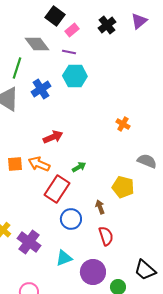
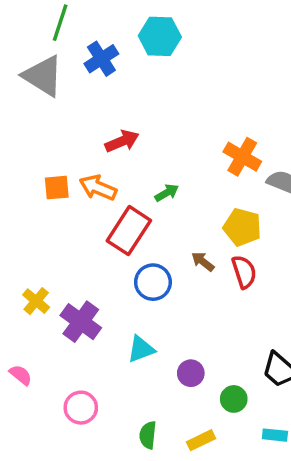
orange cross: (123, 124) -> (242, 157), moved, size x1.5
brown arrow: (100, 207) -> (203, 261), turned -32
red semicircle: (106, 236) -> (244, 272), moved
purple circle: (93, 272) -> (191, 373), size x0.6

